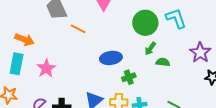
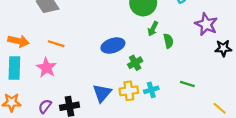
orange line: (78, 29) -> (56, 44), moved
green semicircle: (163, 62) -> (168, 41), turned 80

